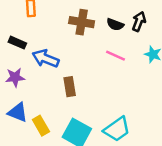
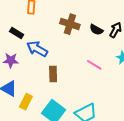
pink line: (115, 56) -> (94, 65), moved
yellow rectangle: (41, 126) -> (26, 102), turned 49

